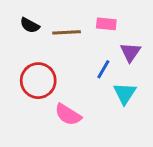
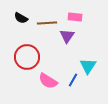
purple triangle: (130, 52) -> (67, 36), moved
blue line: (103, 69) -> (73, 80), moved

